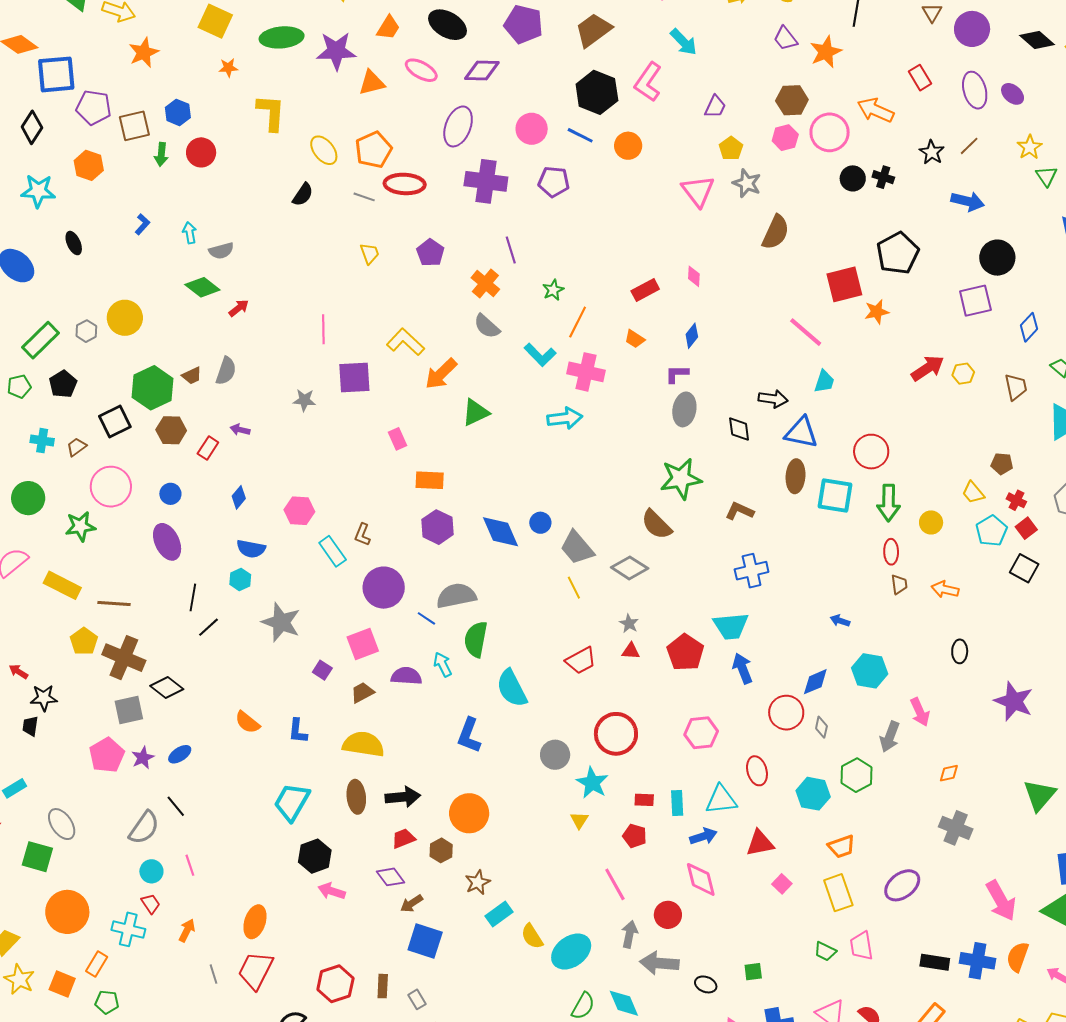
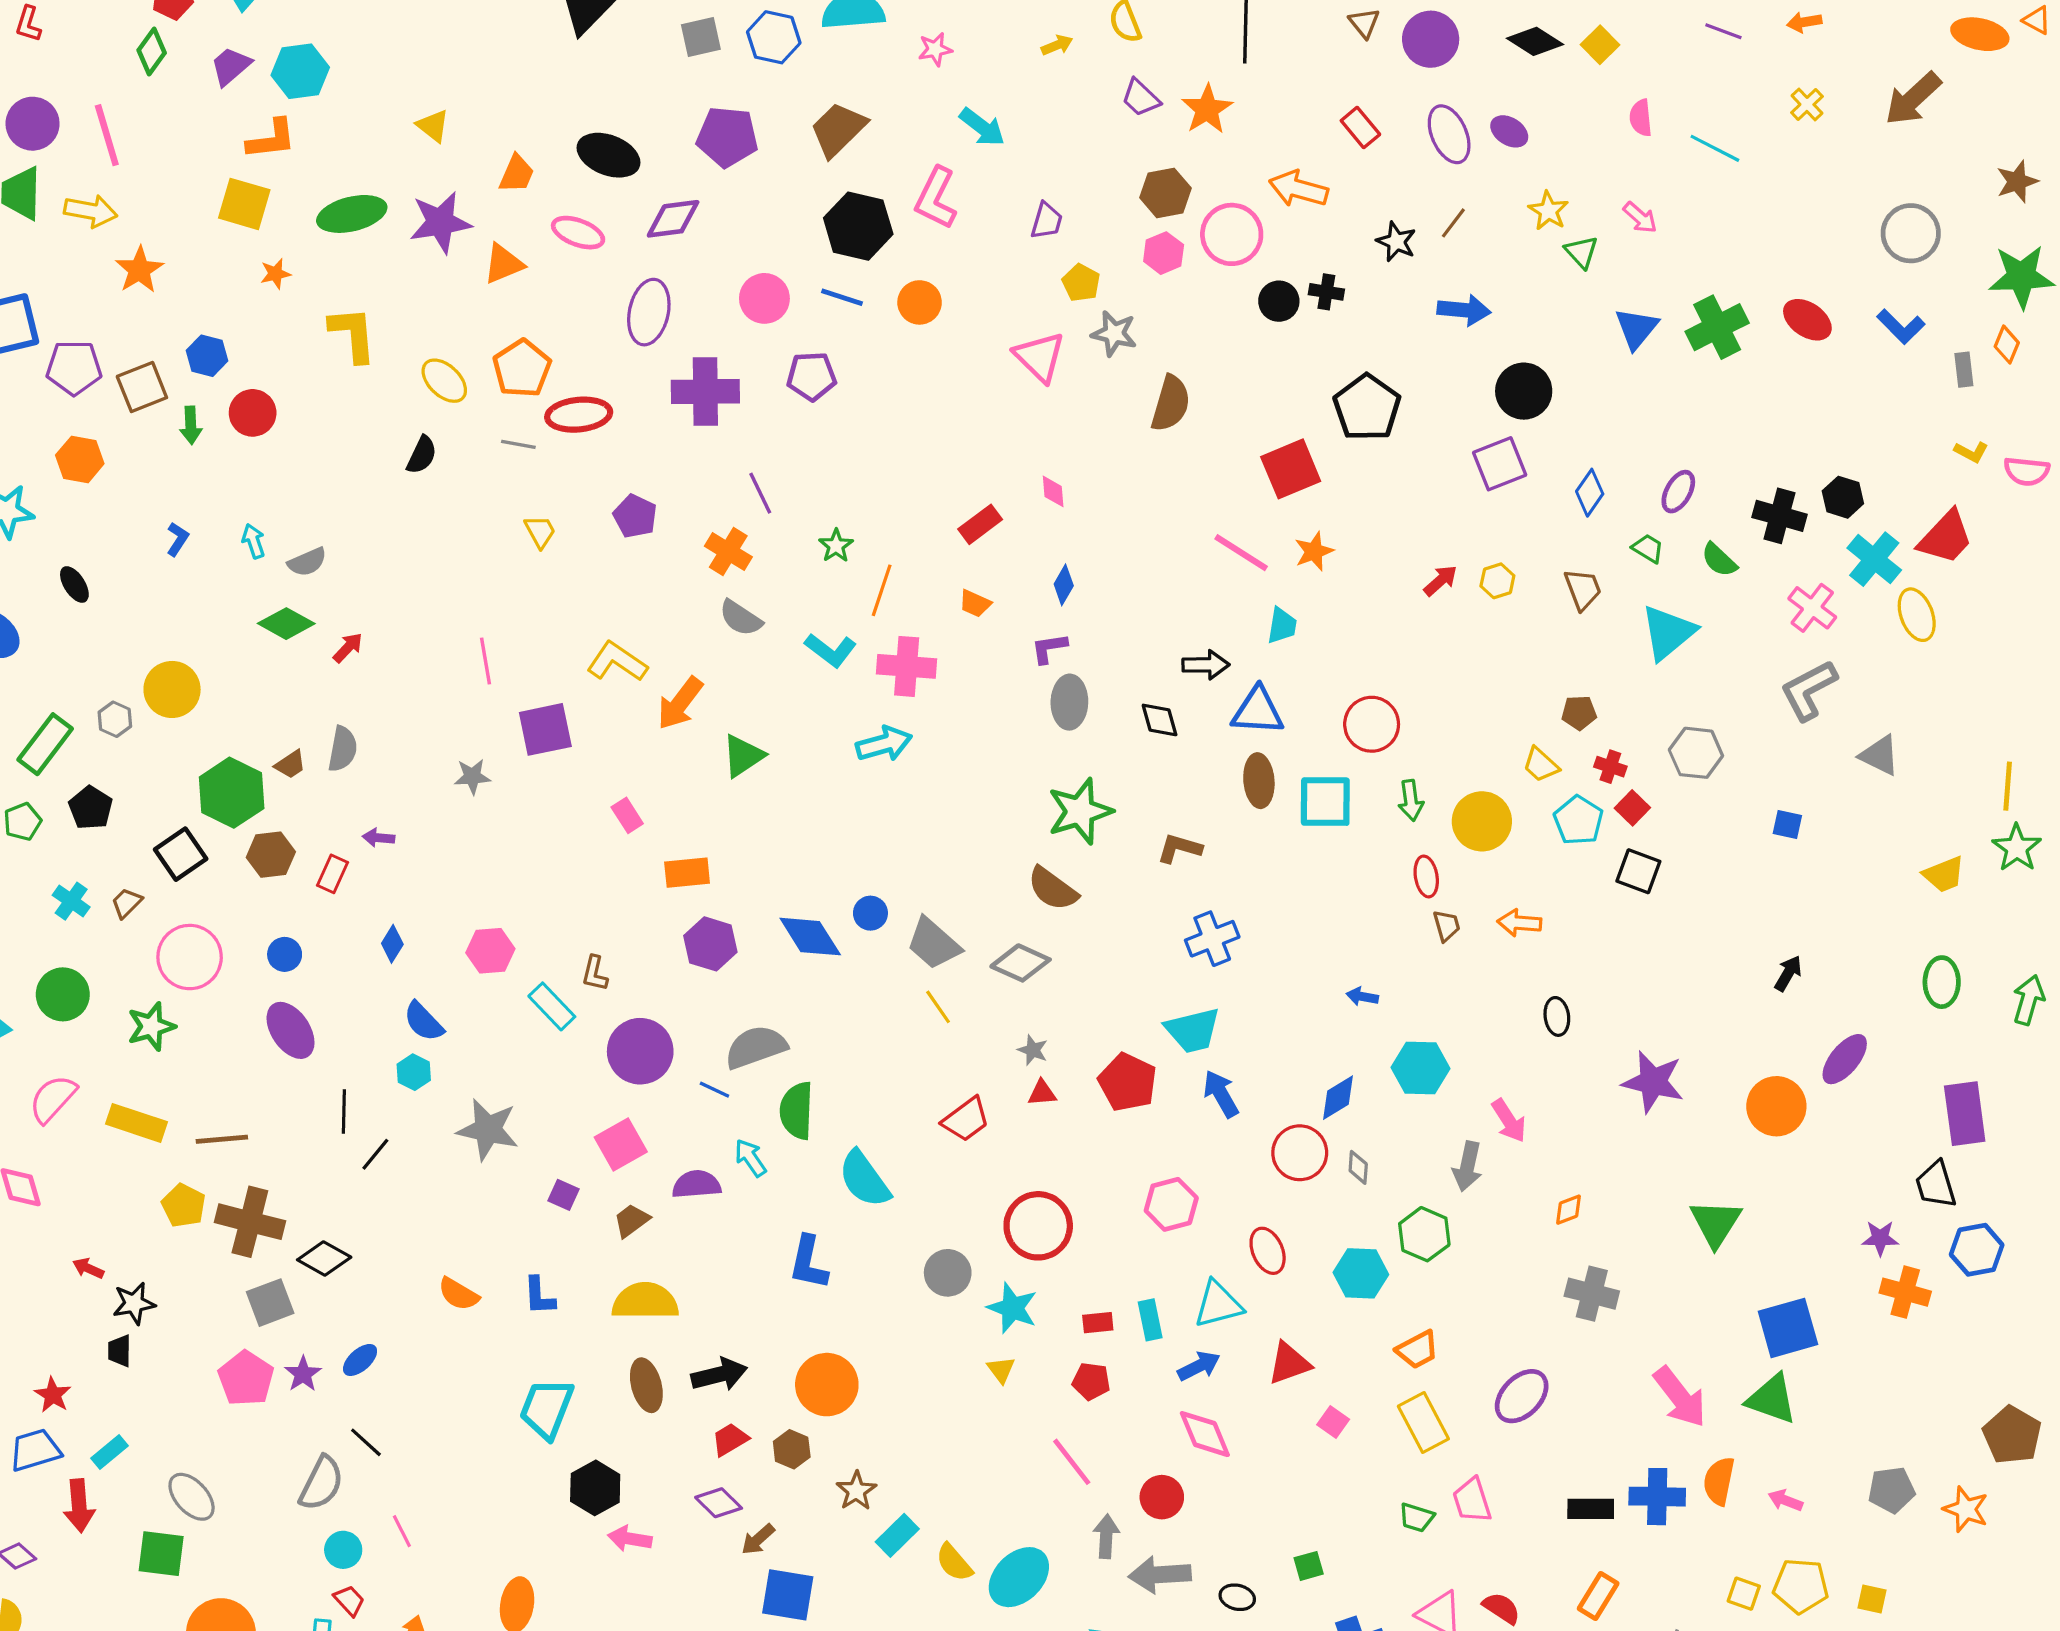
orange star: (877, 312) -> (1314, 551), moved
red arrow: (928, 368) -> (1440, 581), size x0.7
cyan cross: (42, 441) -> (71, 901), turned 35
green arrow: (889, 503) -> (1411, 800), size x0.7
yellow circle: (931, 522) -> (1482, 821), size x1.6
blue semicircle: (251, 549) -> (424, 1022), turned 44

